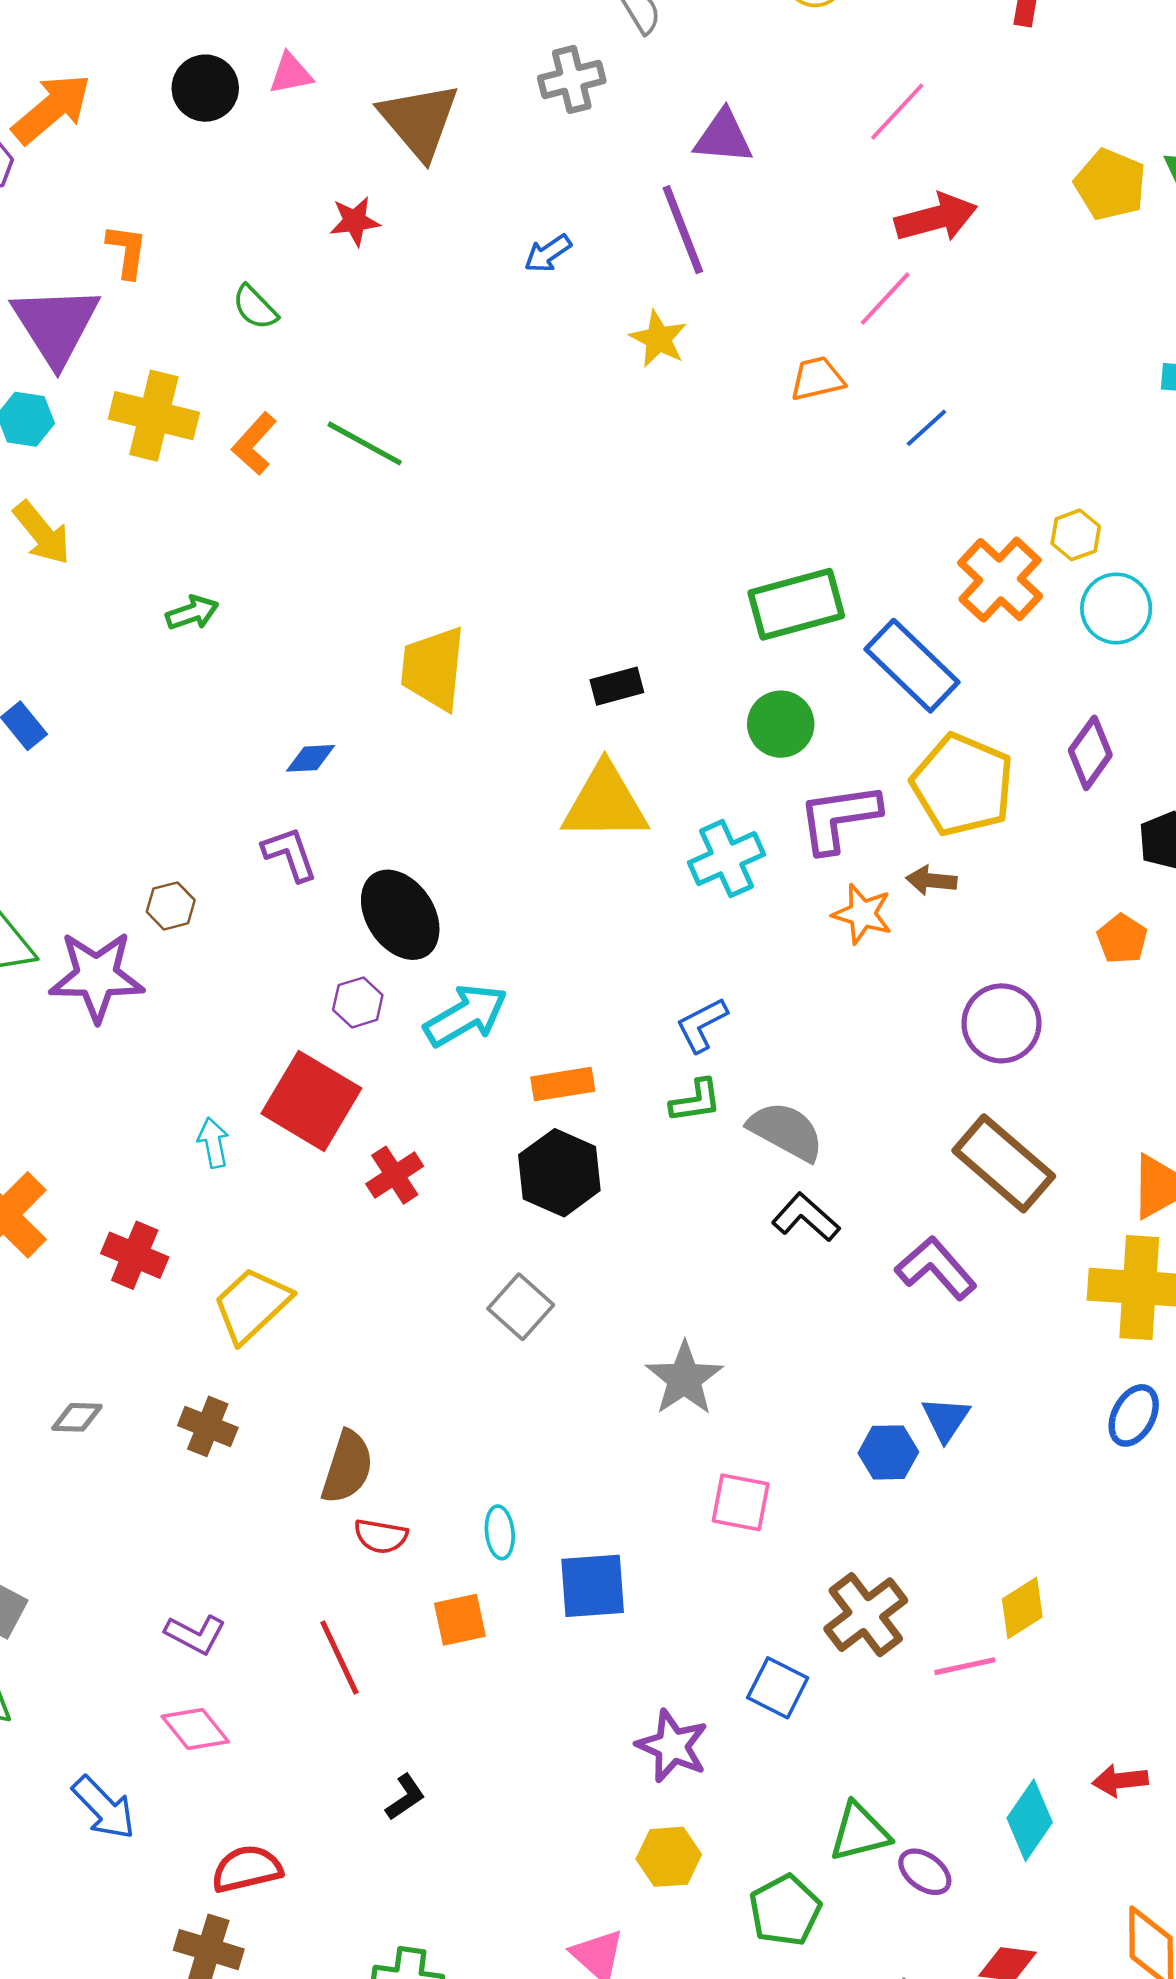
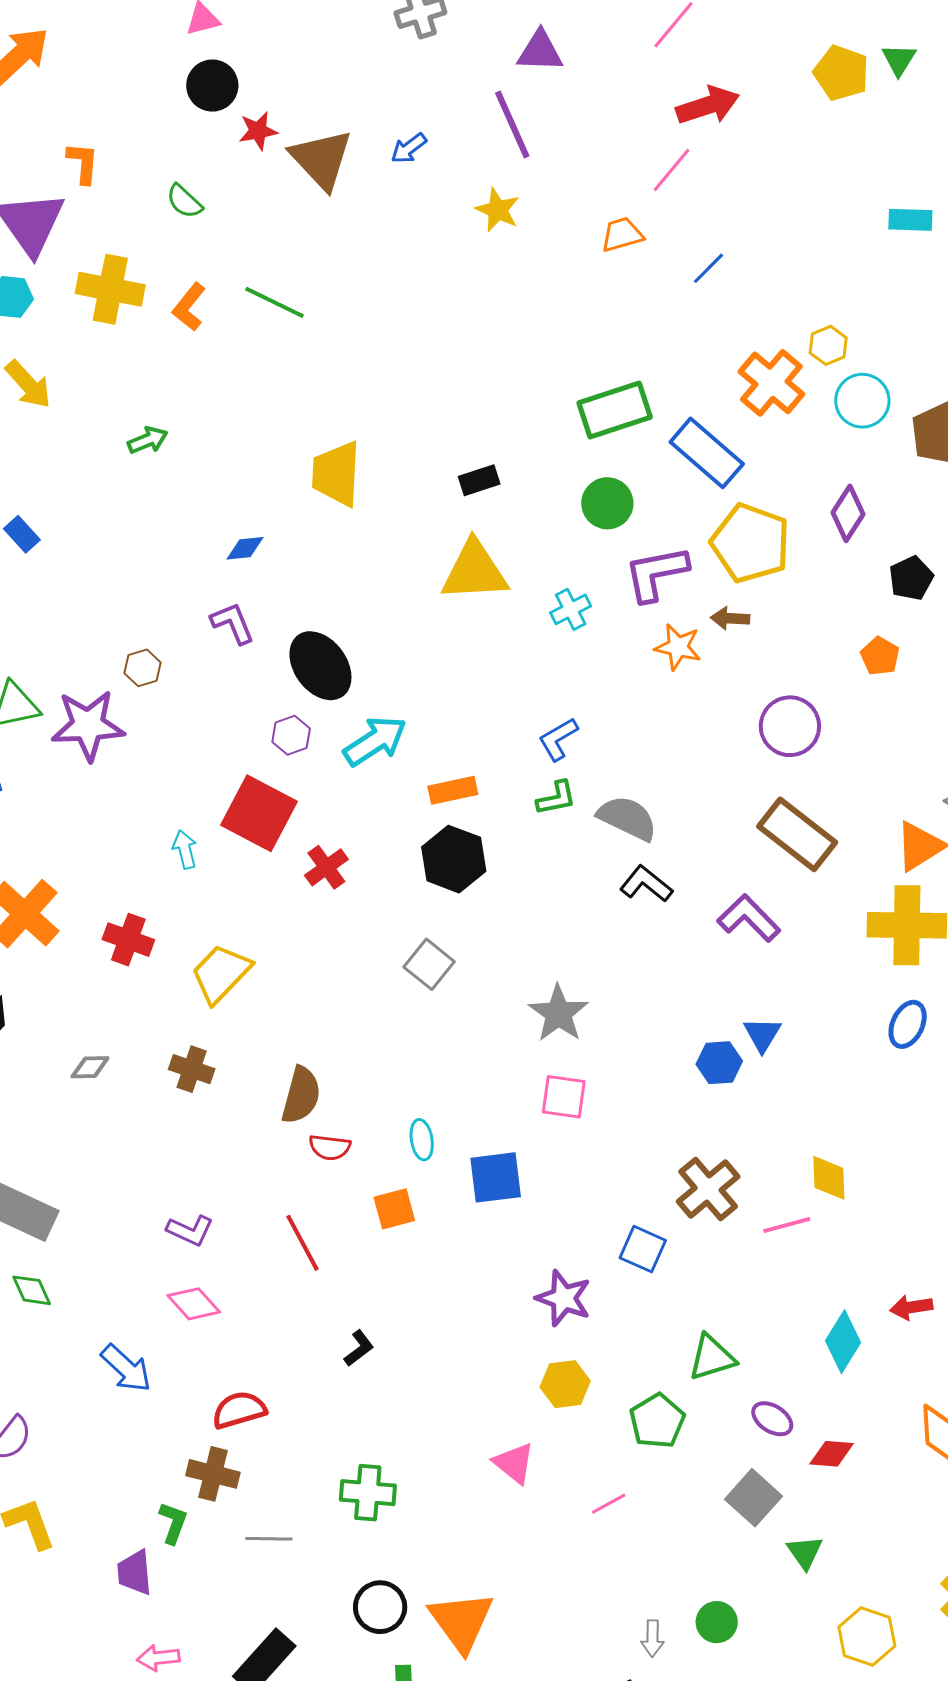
black circle: (205, 88) -> (212, 86), moved
brown triangle: (419, 121) -> (321, 159), moved
cyan cross: (727, 859) -> (571, 609), size x0.7
pink square: (741, 1502) -> (564, 1097), moved
yellow diamond: (1022, 1608) -> (829, 1178), turned -57
purple ellipse: (925, 1872) -> (772, 1419), moved

